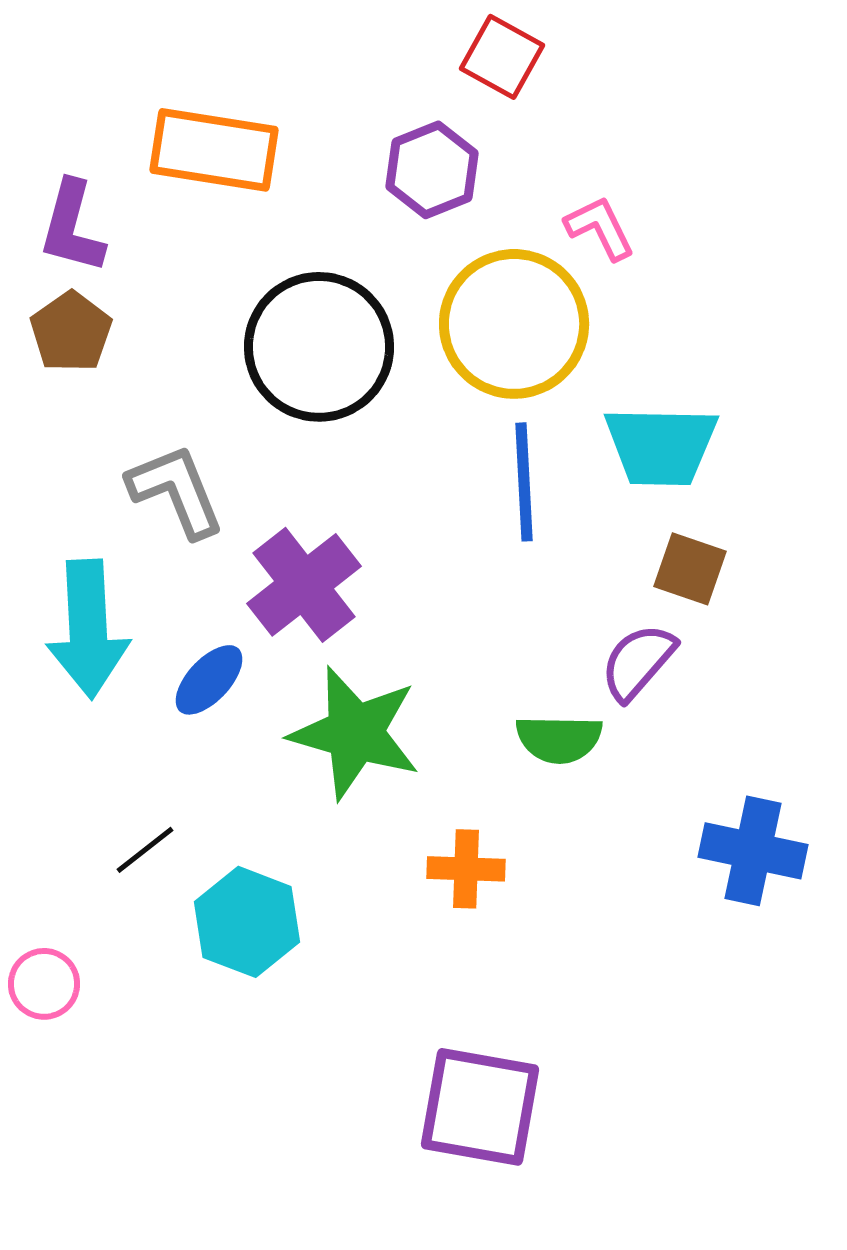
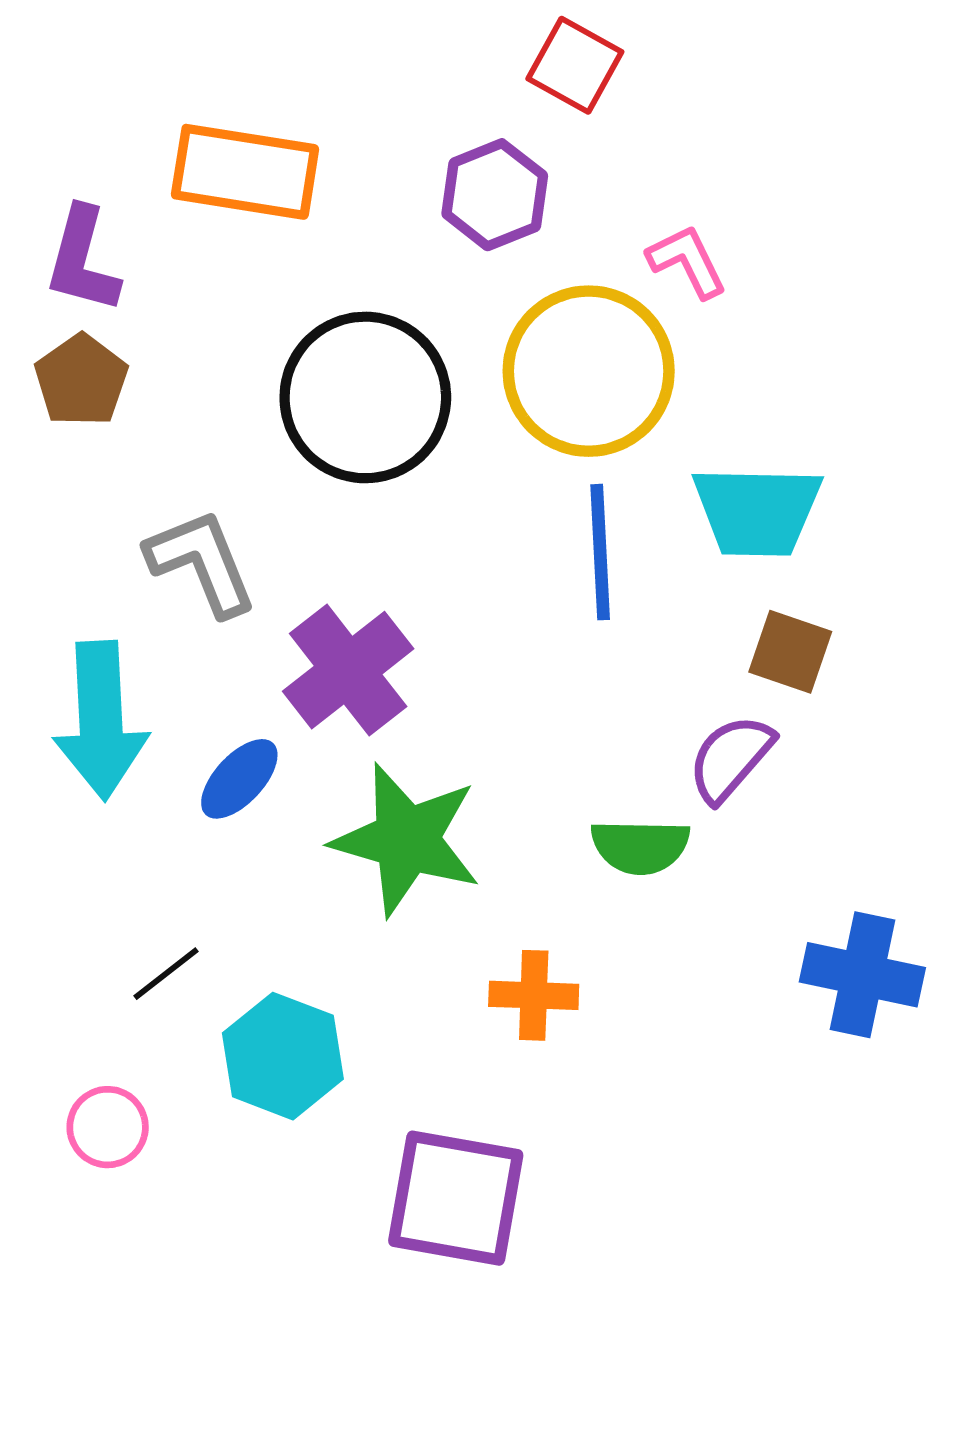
pink circle: (44, 984) -> (108, 1127), moved
purple square: (480, 1107) -> (456, 1198), moved

